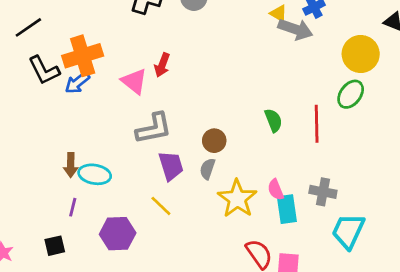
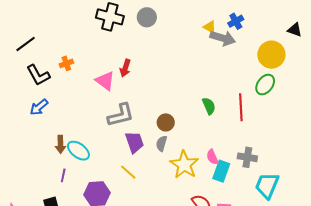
orange cross: (83, 56) -> (66, 63), size x0.5
blue arrow: (77, 83) -> (39, 107), moved
cyan ellipse: (95, 174) -> (78, 151), turned 30
cyan rectangle: (287, 209) -> (221, 171), turned 30

